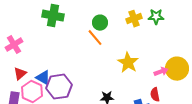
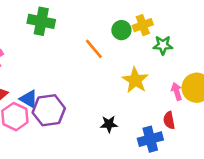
green star: (156, 17) -> (163, 45), moved
green circle: (100, 23) -> (121, 30), moved
pink arrow: (161, 72) -> (177, 91), turned -88

